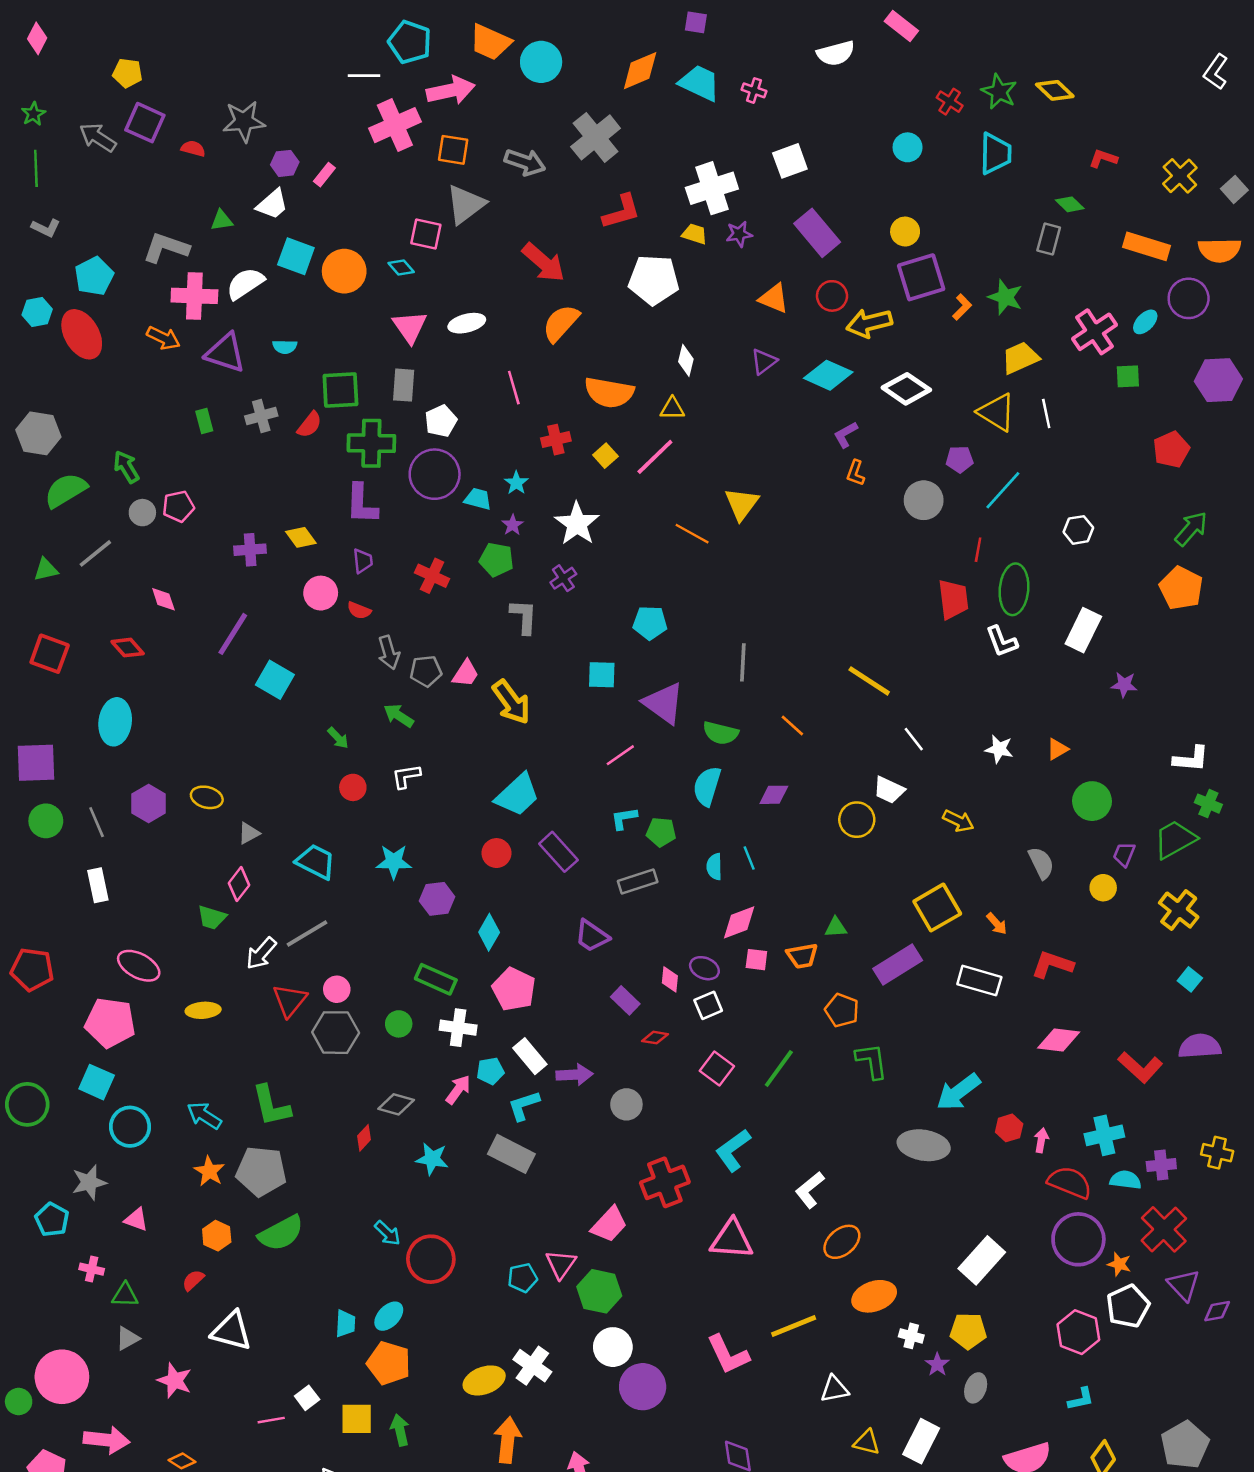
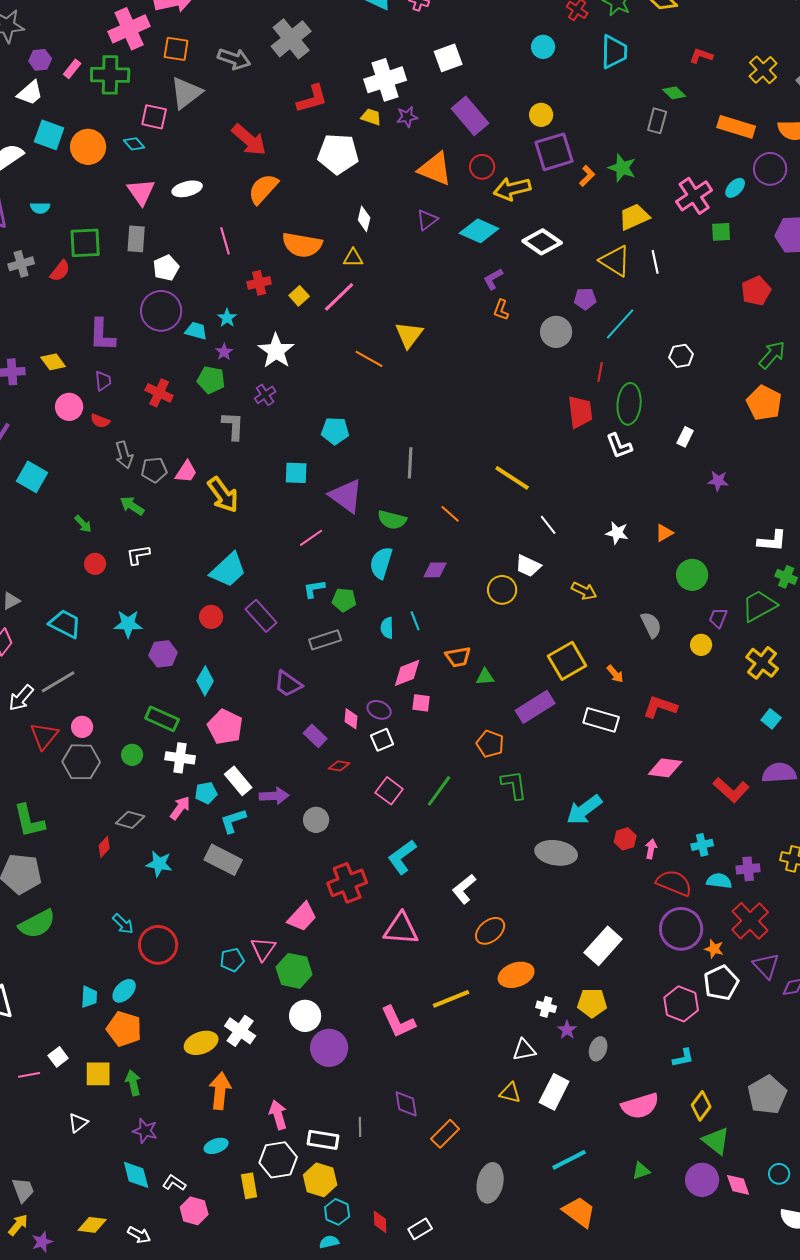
orange triangle: (774, 298) -> (435, 169), size x1.4
green cross: (371, 443) -> (110, 75), moved
white rectangle: (1083, 630) -> (685, 437), size x0.6
orange trapezoid: (802, 956) -> (458, 657), moved
cyan cross: (1104, 1135) -> (702, 845), size x0.7
white triangle: (834, 1389) -> (524, 1050), moved

